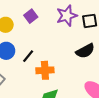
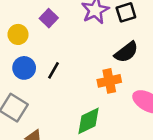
orange cross: (45, 70) -> (109, 81), moved

